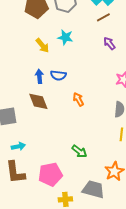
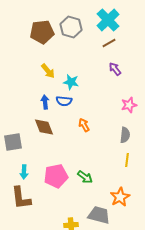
cyan star: (65, 37) -> (71, 82), moved
cyan arrow: (18, 146) -> (24, 172), turned 104
pink pentagon: (50, 174) -> (56, 176), moved

